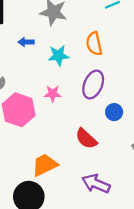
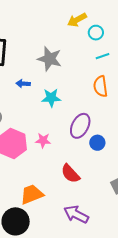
orange semicircle: (94, 44) -> (101, 86), moved
pink star: (53, 94) -> (43, 140), moved
blue circle: (114, 112) -> (97, 143), moved

